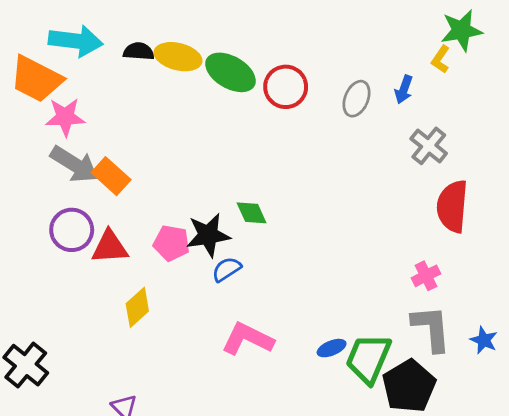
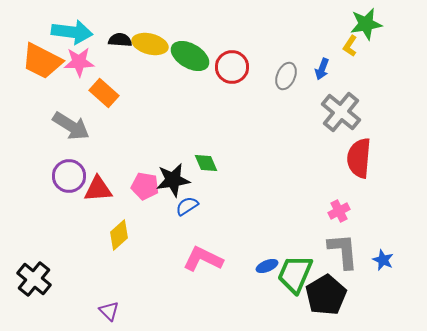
pink star: (65, 117) -> (79, 62), moved
gray cross: (429, 146) -> (341, 112), size x1.4
orange rectangle: (111, 176) -> (104, 93), moved

